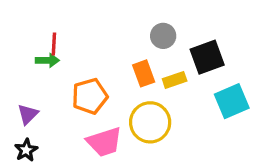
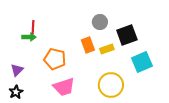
orange pentagon: (90, 96) -> (55, 59), turned 30
yellow circle: (150, 122) -> (111, 85), moved

